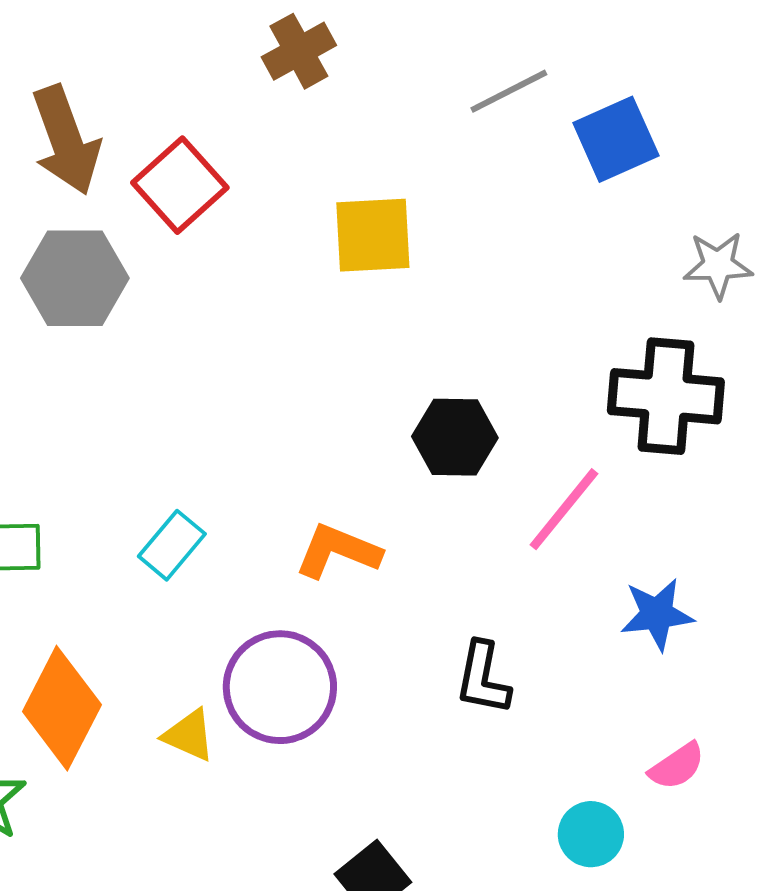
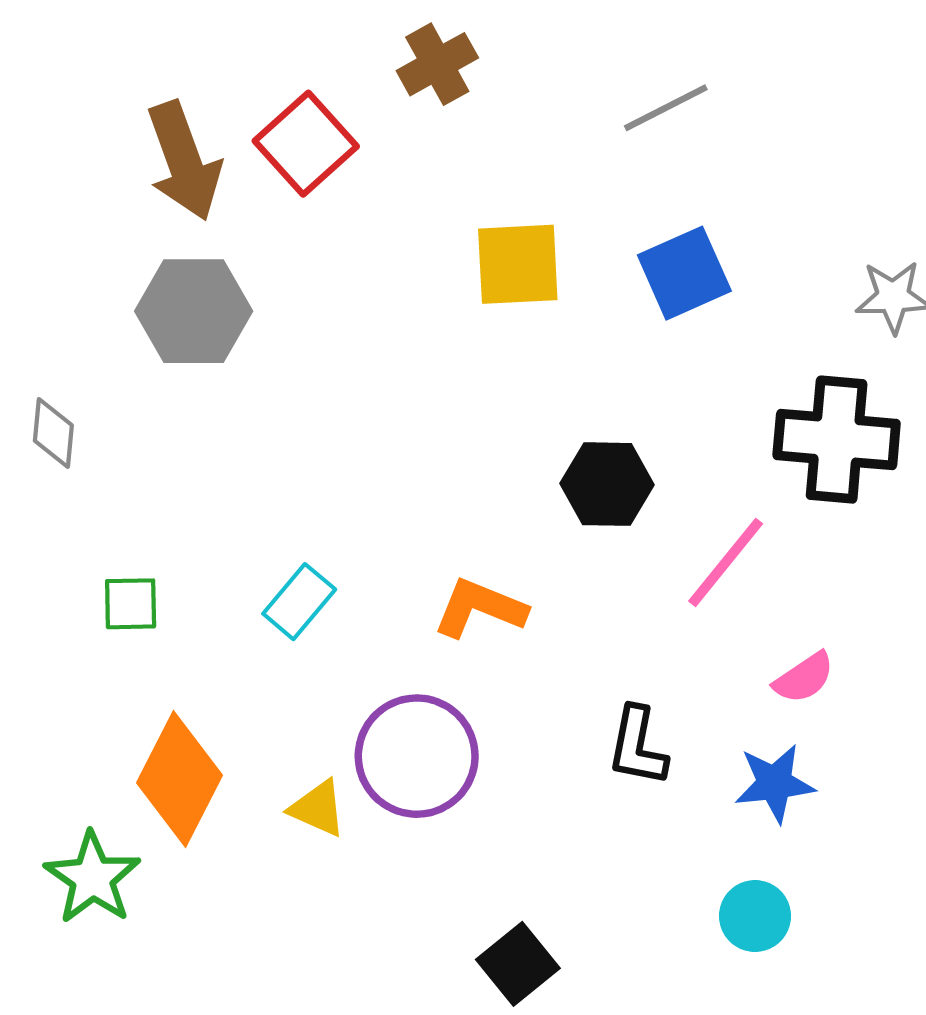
blue square: (616, 139) -> (684, 273), moved
red square: (180, 185) -> (306, 144), moved
blue star: (657, 614) -> (775, 783), moved
pink semicircle: (677, 766) -> (804, 678), moved

